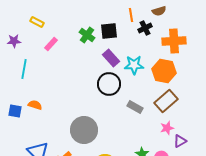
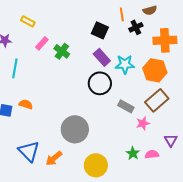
black square: (109, 31) -> (100, 30), turned 30
green cross: (87, 35) -> (62, 51), moved
pink star: (167, 128) -> (143, 123), moved
purple triangle: (180, 141) -> (171, 140), turned -32

